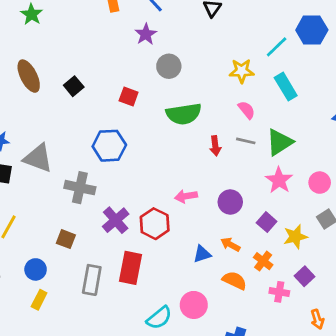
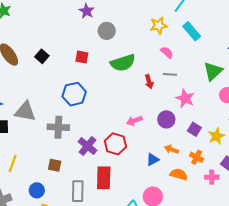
green triangle: (280, 142) -> (213, 71), moved
pink star: (279, 180) -> (185, 98), moved

